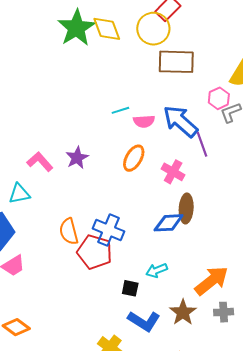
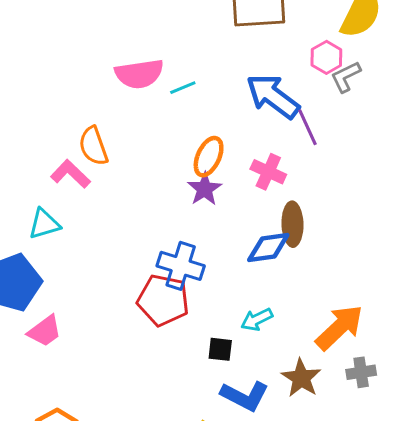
pink semicircle: (144, 121) -> (139, 74), moved, size x1.5
purple star: (77, 158) -> (205, 189), moved
orange semicircle: (69, 231) -> (93, 146), moved

